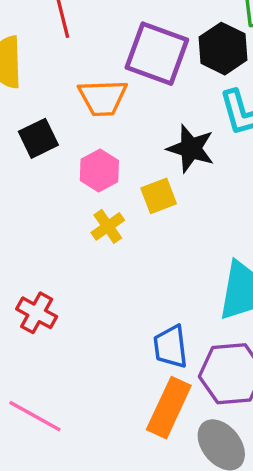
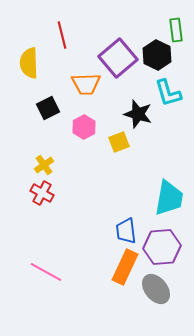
purple square: (157, 54) -> (118, 58), turned 30
yellow cross: (108, 226) -> (44, 165), moved
red cross: (37, 313) -> (42, 193), moved

